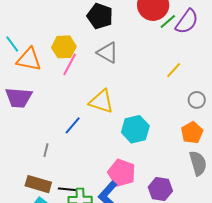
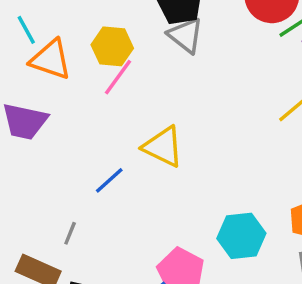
gray triangle: (108, 53) -> (186, 35), moved
cyan hexagon: (135, 129) -> (241, 236), moved
gray line: (46, 150) -> (70, 233), moved

